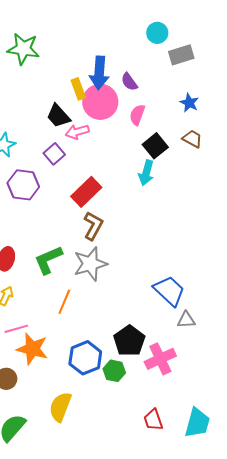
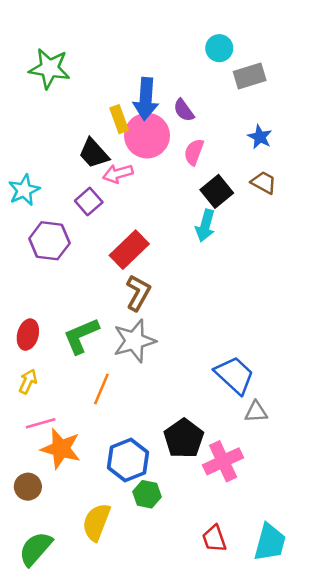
green hexagon: (114, 371) -> (147, 494), moved

